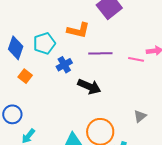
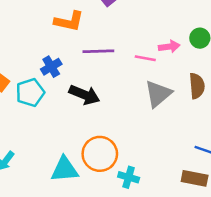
cyan pentagon: (44, 43) -> (30, 93), moved
gray triangle: (140, 116) -> (158, 94), moved, size x1.6

